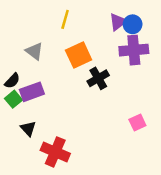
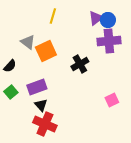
orange square: (79, 55) -> (46, 51), moved
purple rectangle: (32, 92) -> (37, 87), moved
green square: (13, 99) -> (11, 92), moved
black triangle: (28, 129) -> (41, 105), moved

